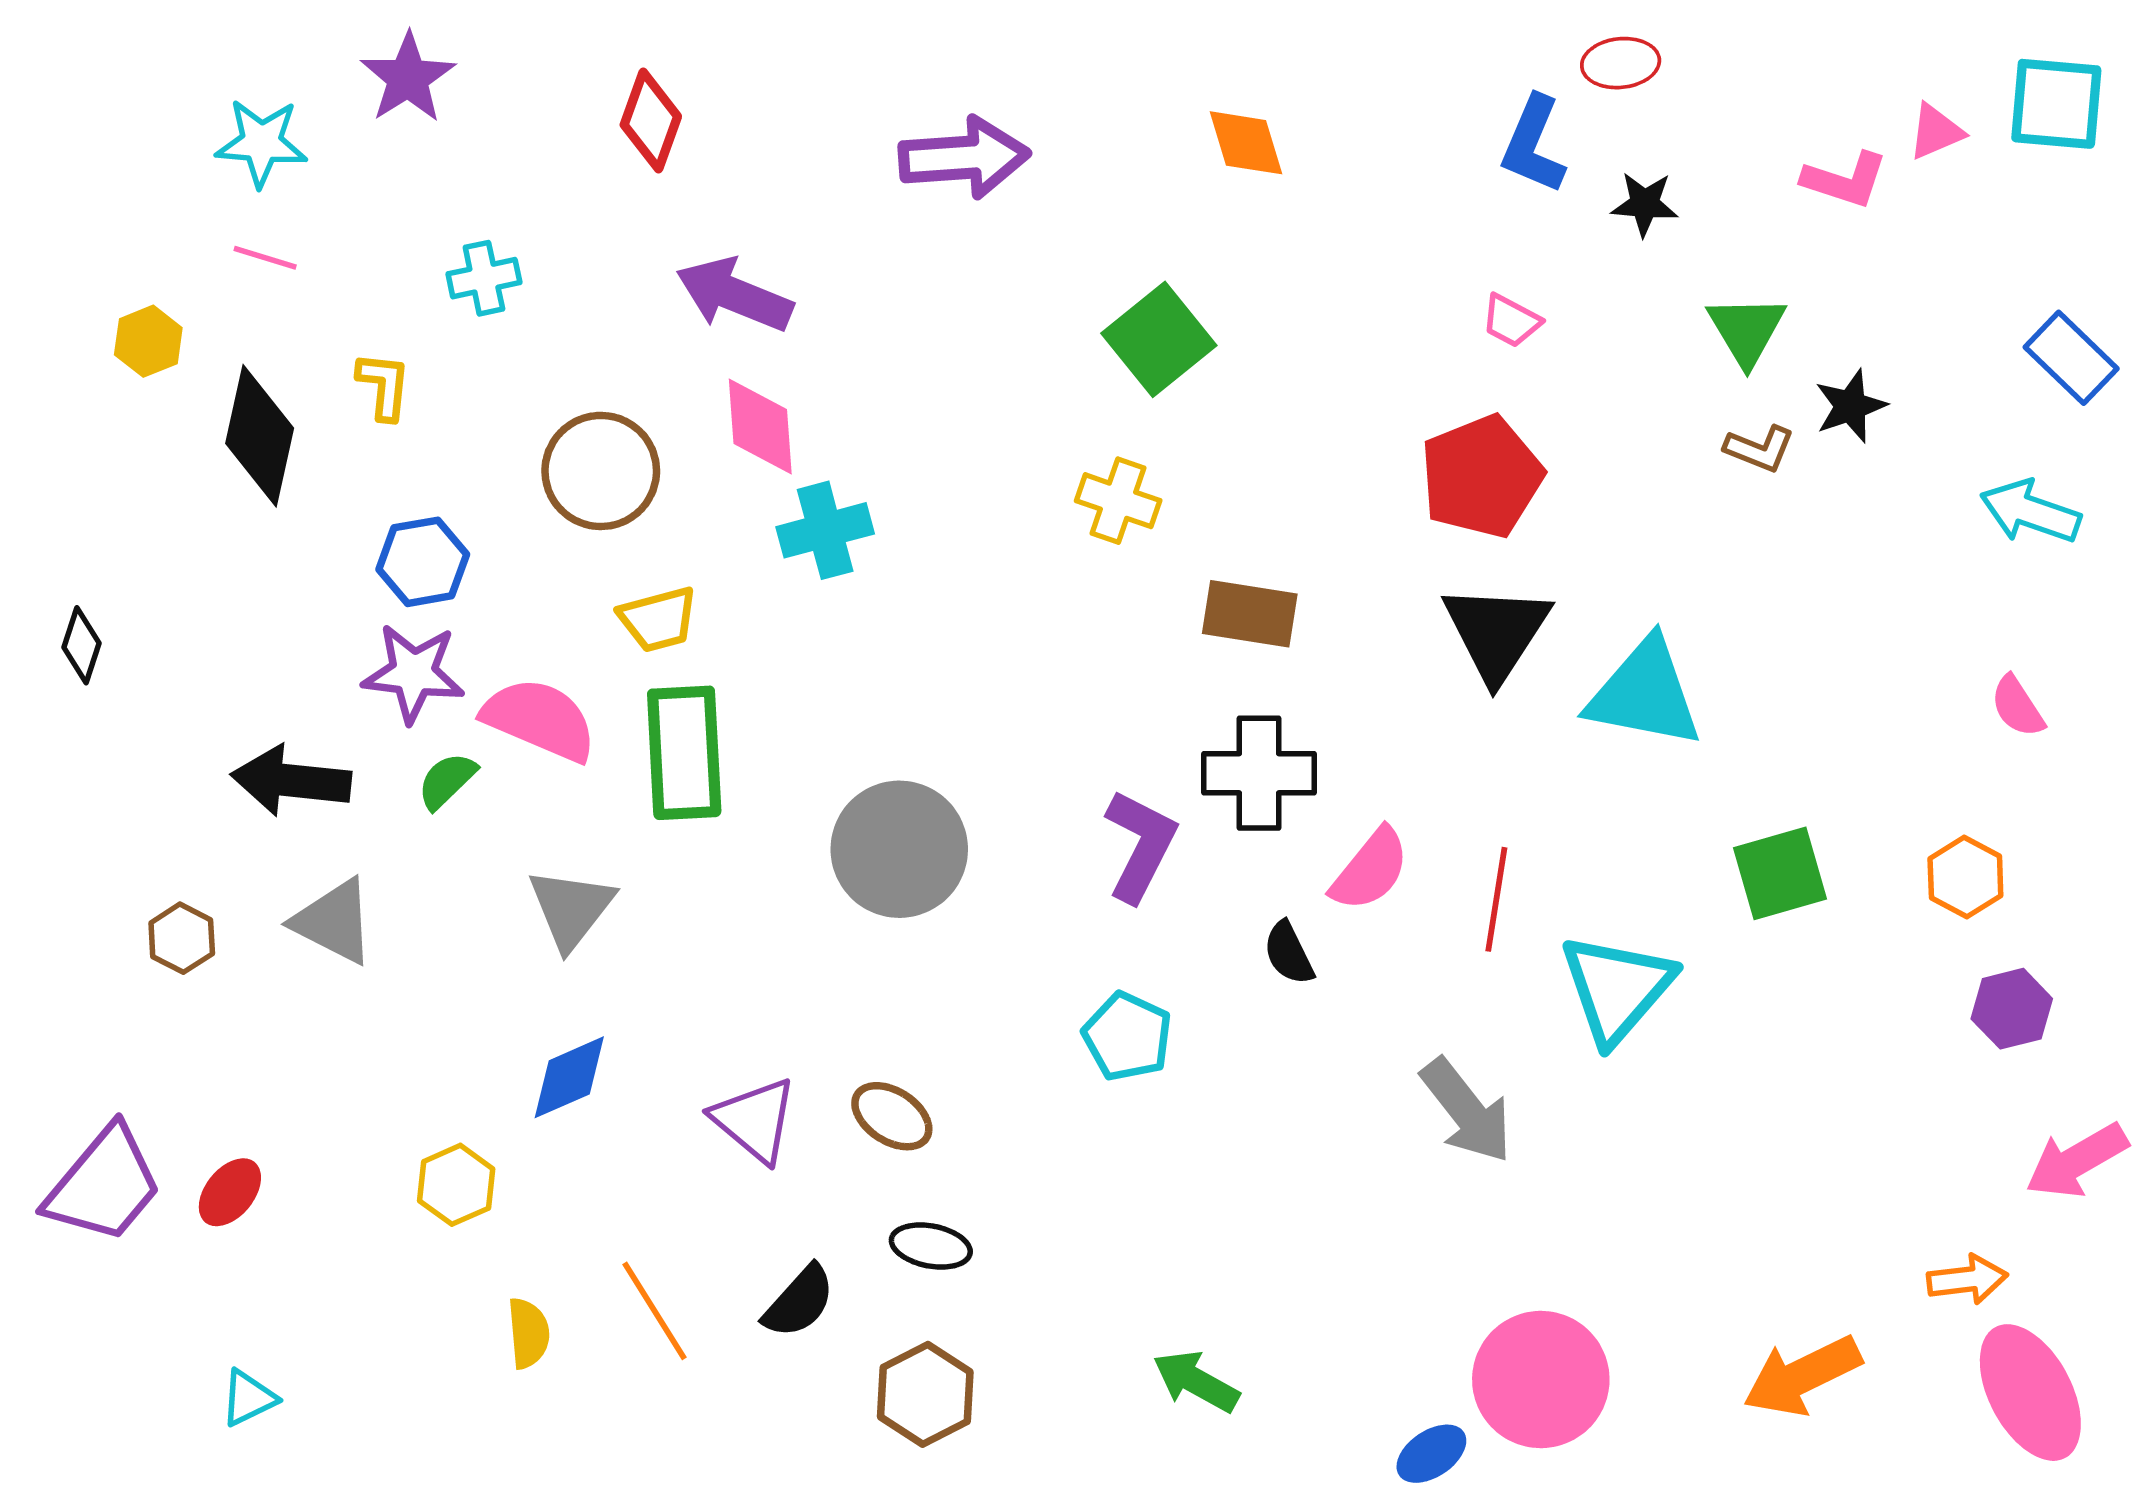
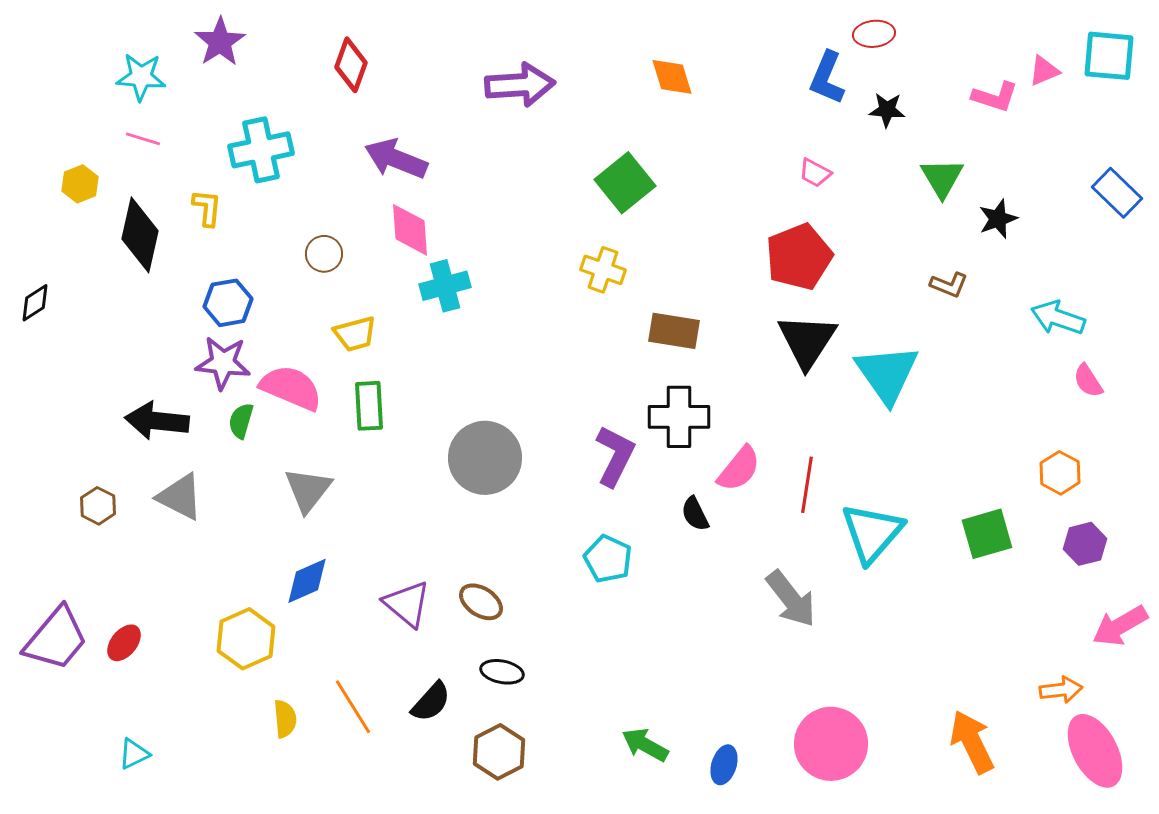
cyan cross: (484, 278) -> (261, 150), size x1.6
brown L-shape: (1760, 449) -> (949, 285), moved
brown circle: (601, 471) -> (324, 254), size x0.6
cyan arrow: (2030, 512) -> (1058, 318), moved
black diamond: (82, 645) -> (35, 303), moved, turned 39
cyan triangle: (1645, 693) -> (887, 374), turned 44
green rectangle: (684, 753) -> (369, 406), size x0.7
green semicircle: (447, 781) -> (241, 421), turned -30
green square: (1780, 873) -> (987, 534), moved
yellow hexagon: (456, 1185) -> (246, 639), size x1.4
orange arrow: (1802, 1376) -> (972, 742), turned 90
blue ellipse: (1431, 1454) -> (724, 765), moved, turned -39

